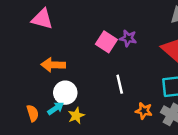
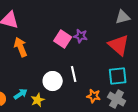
orange arrow: (53, 65) -> (21, 47), moved, turned 66
white circle: (65, 93) -> (53, 81), moved

